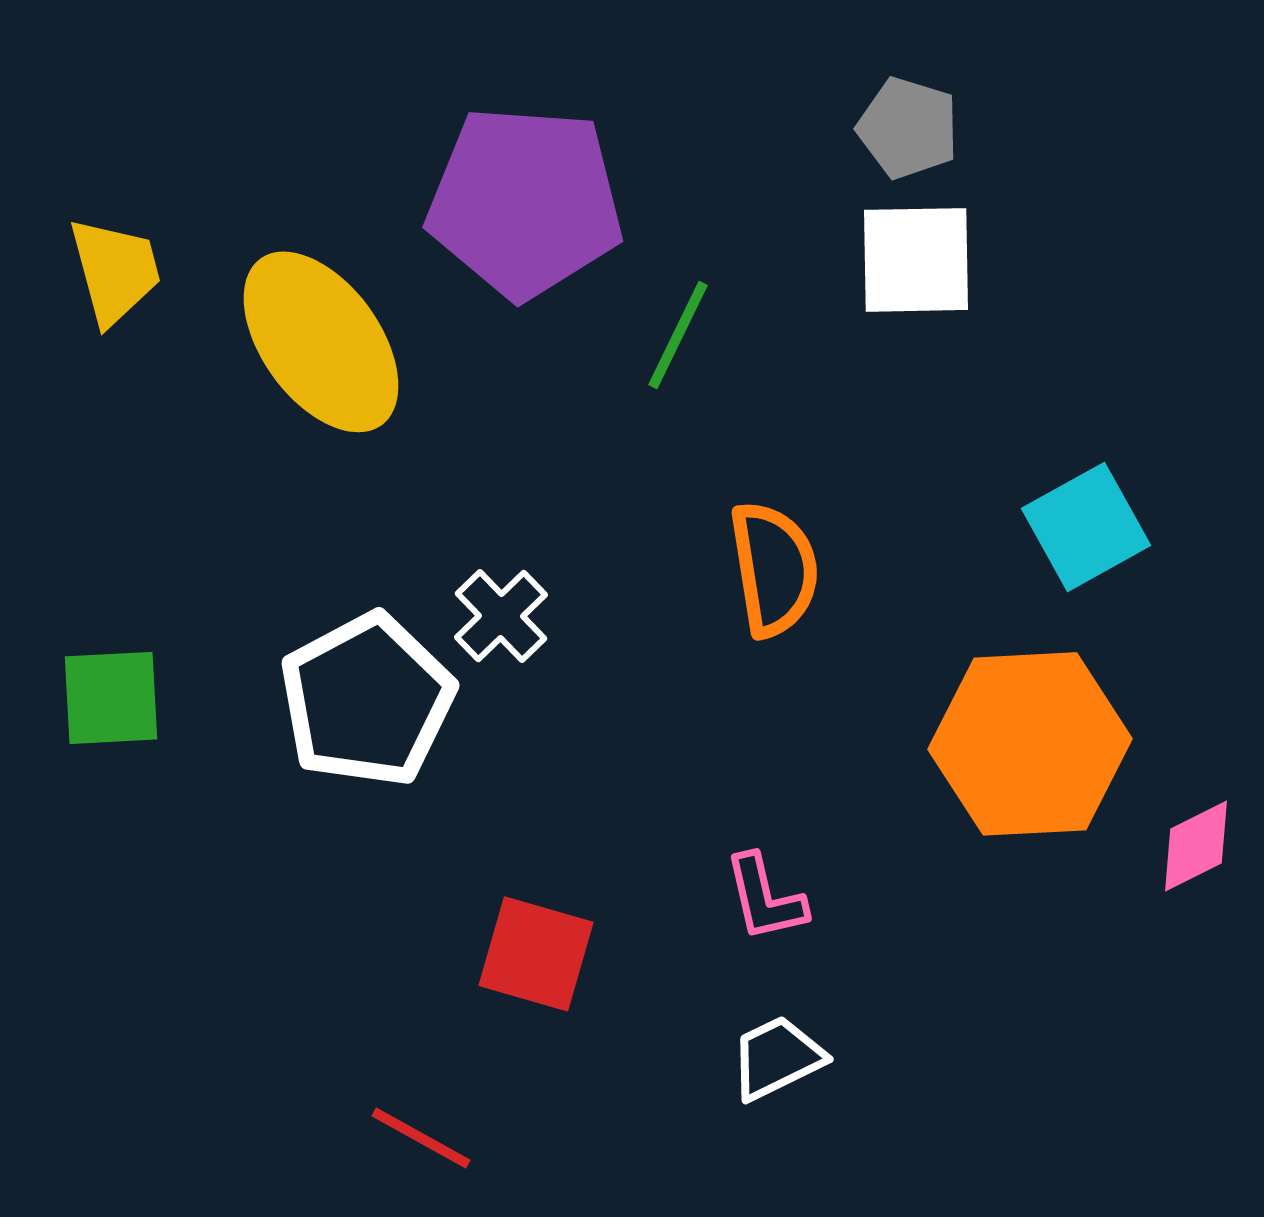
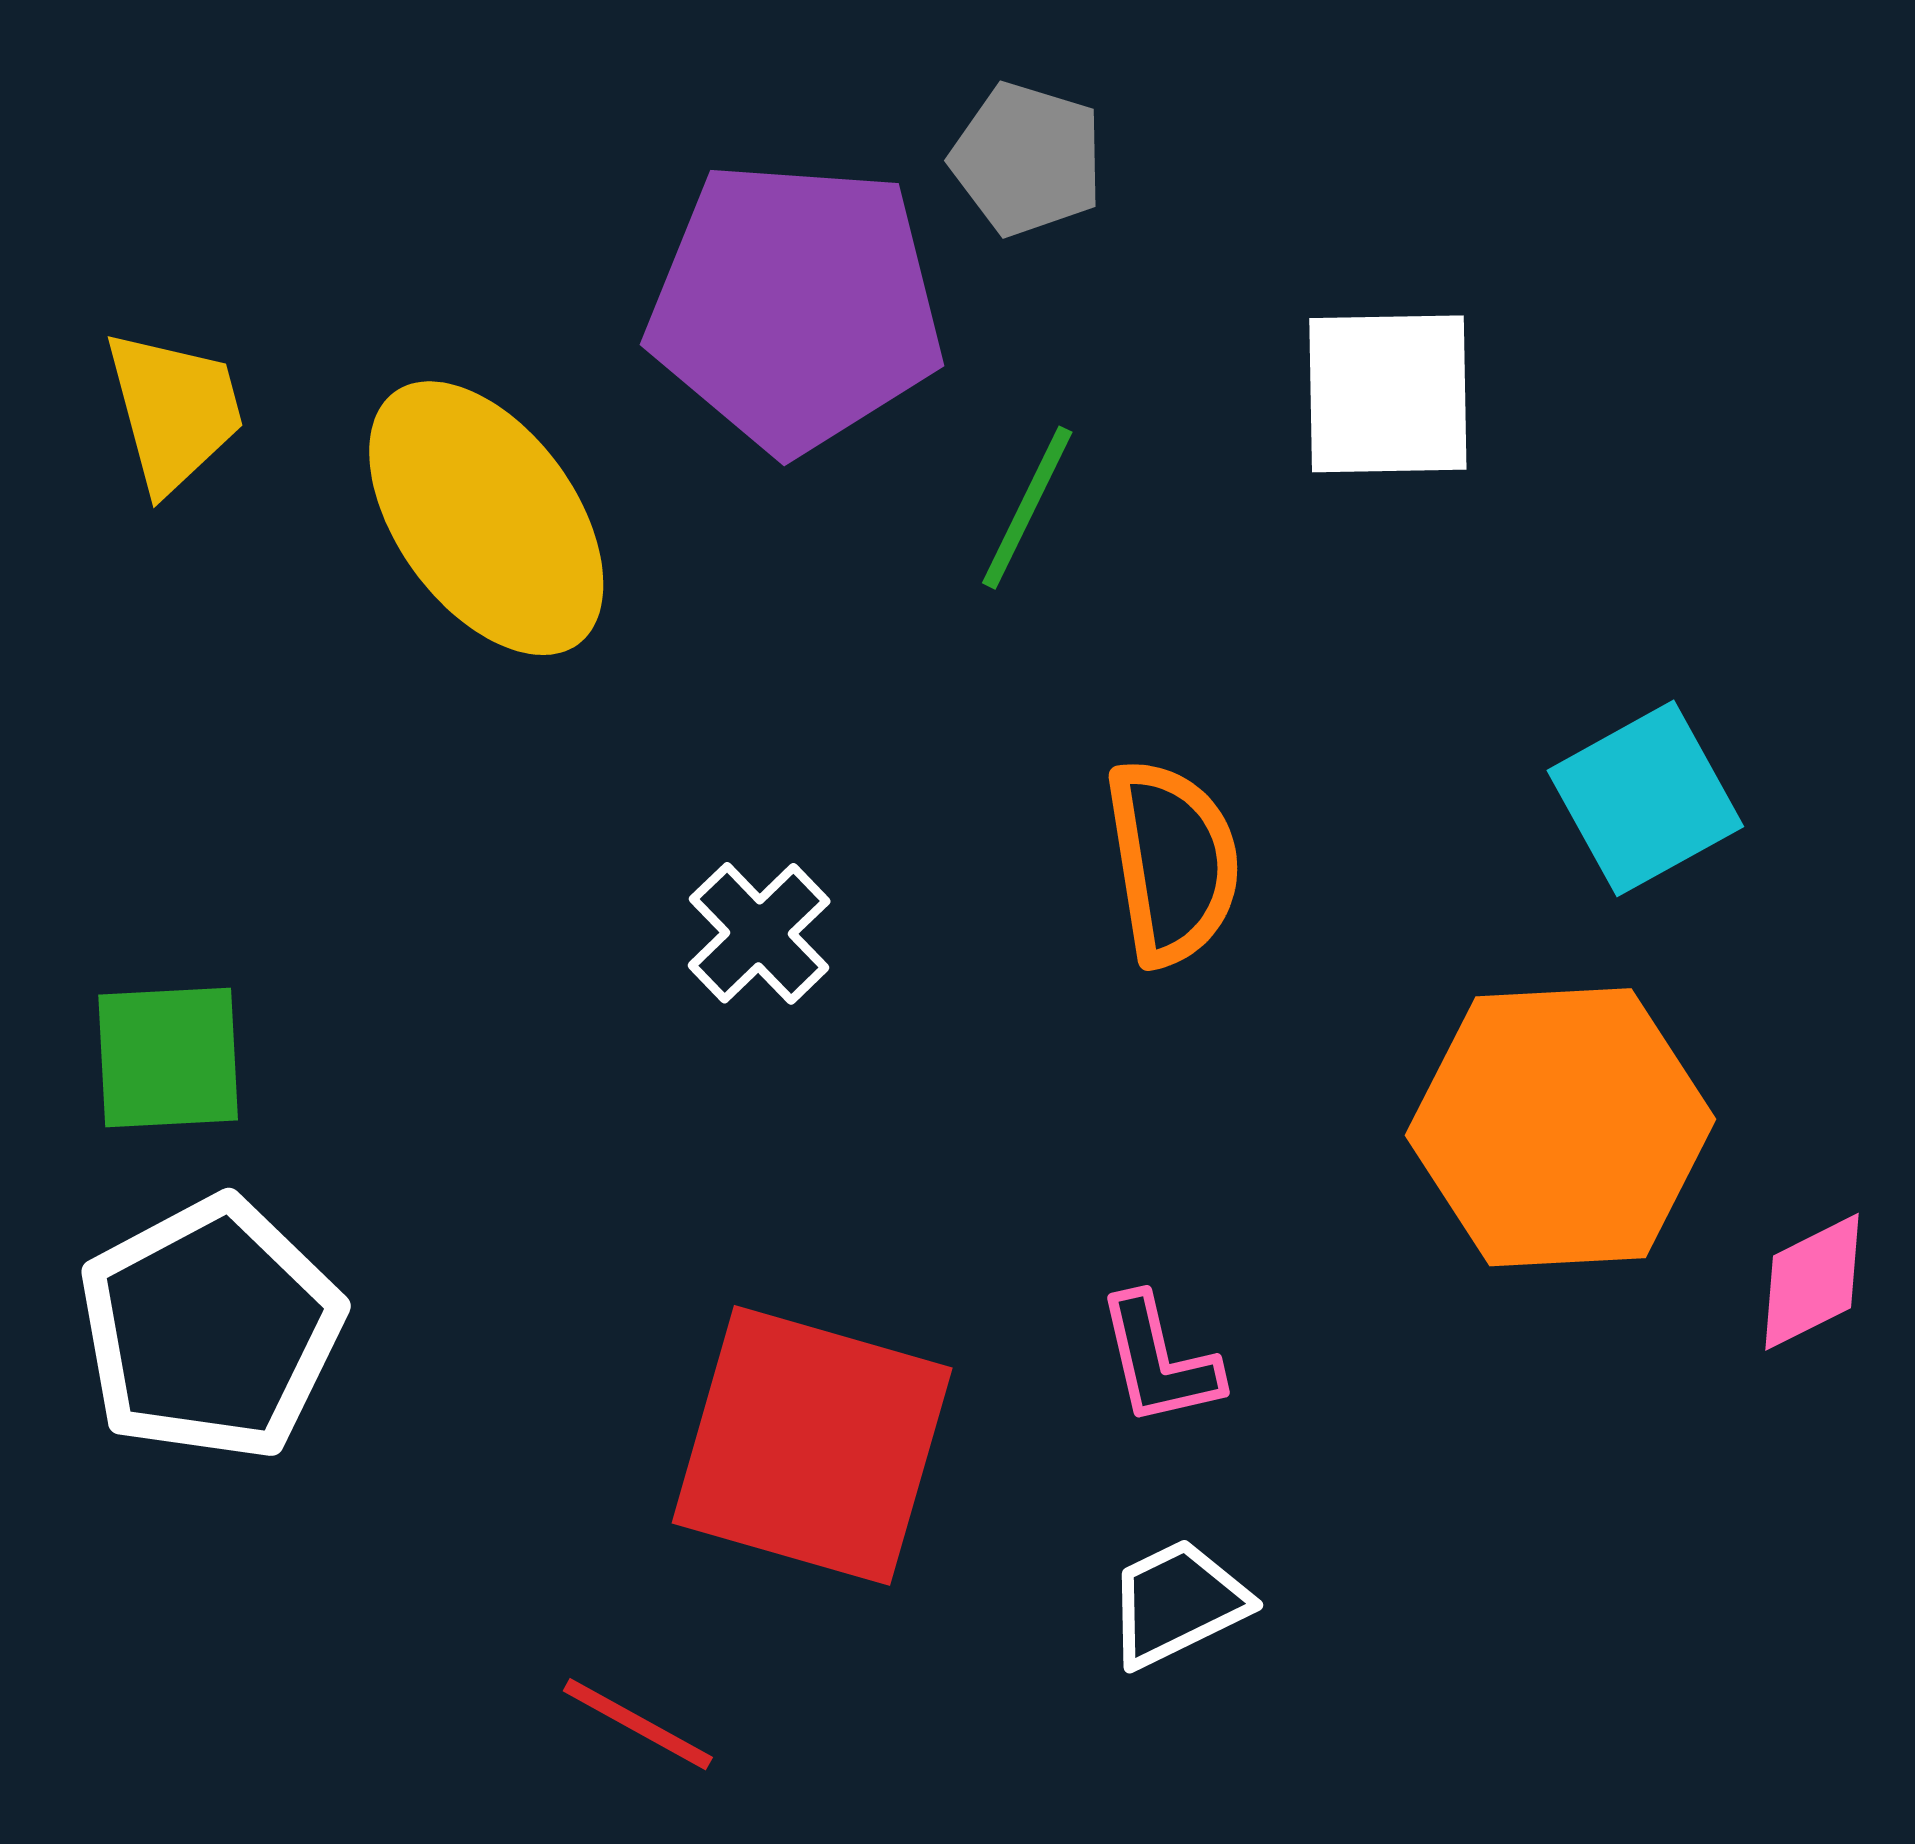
gray pentagon: (908, 128) -> (1027, 159), moved
white pentagon: (367, 700) -> (211, 1329), moved
red square: (536, 954) -> (812, 1445), size x1.6

